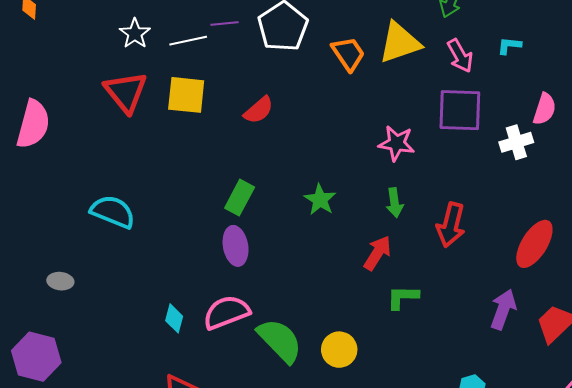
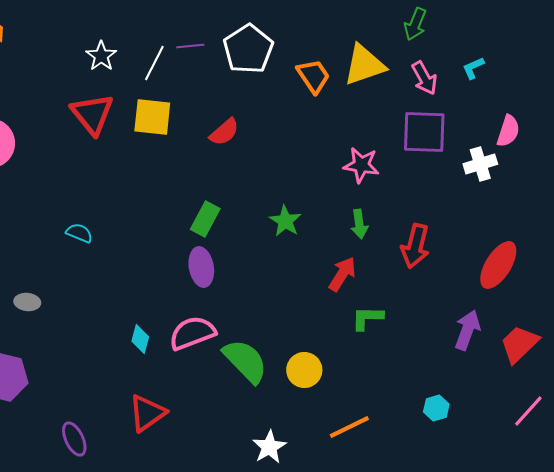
white line: (188, 41) -> (154, 63), turned -51
cyan L-shape: (509, 46) -> (473, 68), turned -30
cyan semicircle: (113, 212) -> (79, 233), size x0.6

